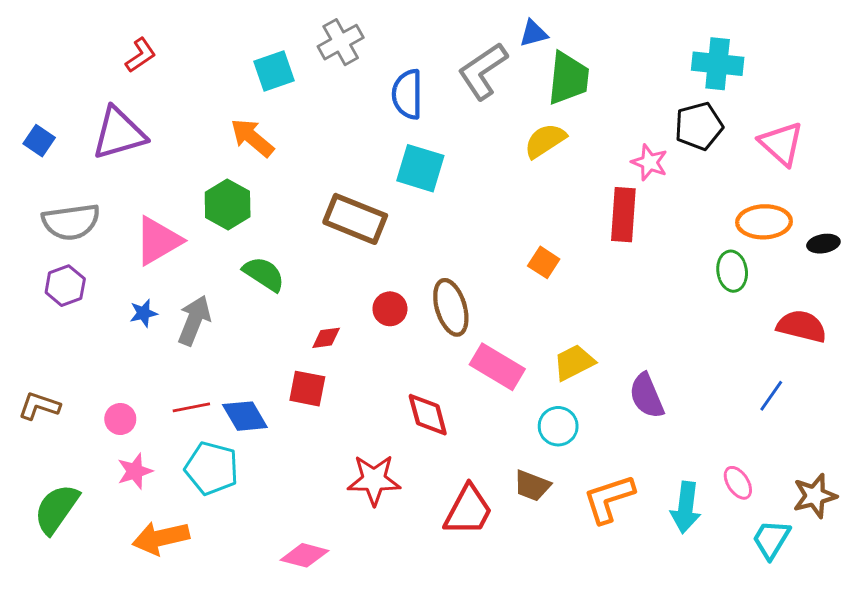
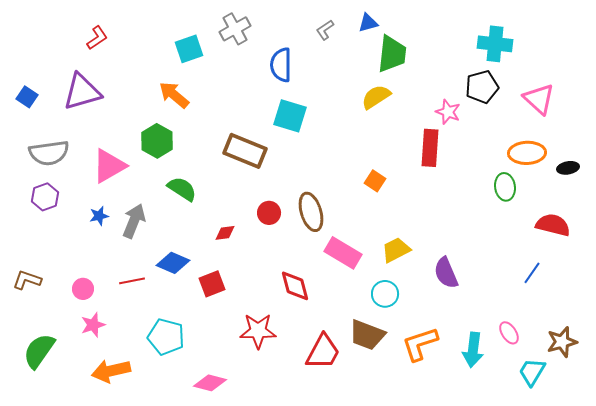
gray L-shape: (483, 71) -> (325, 30), moved, size x0.5
red square: (307, 389) -> (212, 284), moved, turned -32
blue diamond: (245, 416) -> (173, 263), moved, turned -36
cyan pentagon: (212, 468) -> (166, 337), moved
brown trapezoid: (532, 486) -> (367, 335), size x1.4

